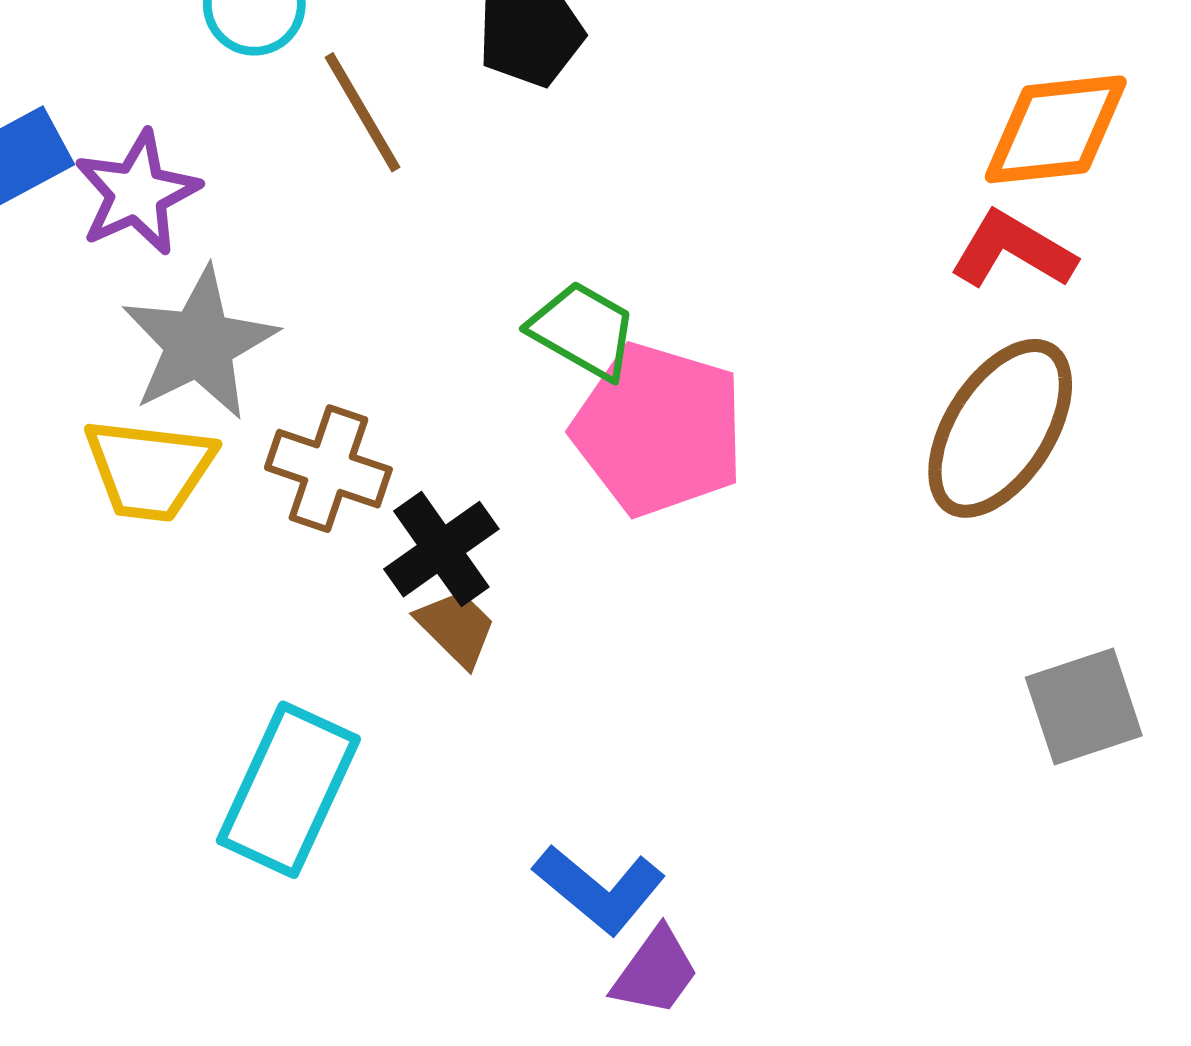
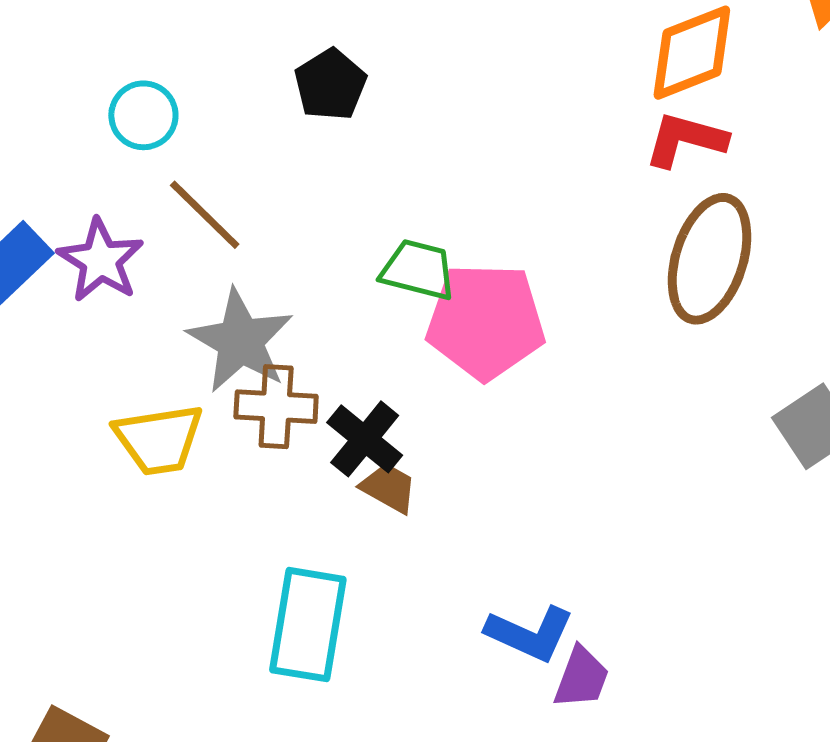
brown line: (363, 112) -> (205, 215), moved
gray star: (199, 344) -> (240, 341), moved

